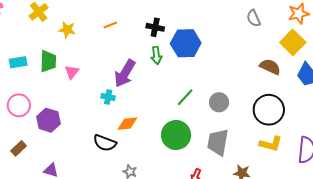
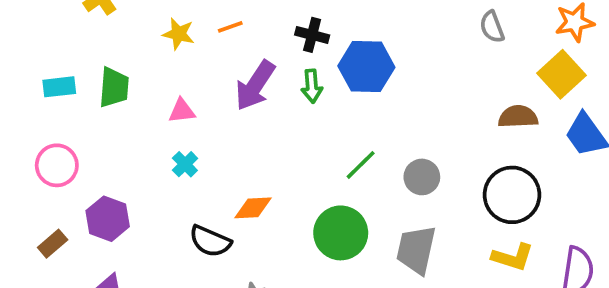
yellow star: (67, 30) -> (179, 34), moved
brown semicircle: (270, 67) -> (518, 117), turned -30
pink triangle: (72, 72) -> (182, 111), moved, turned 42
purple arrow: (125, 73) -> (255, 85), moved
cyan cross: (108, 97) -> (185, 164), moved, turned 32
purple hexagon: (48, 120) -> (108, 219), moved

